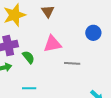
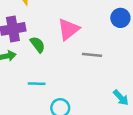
pink triangle: (52, 44) -> (68, 29), turned -30

